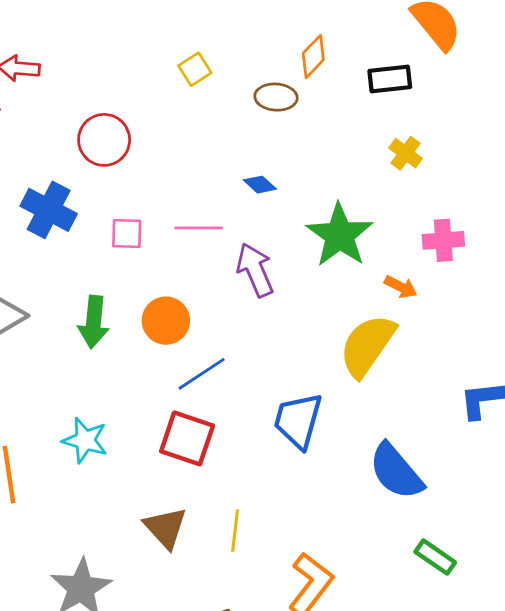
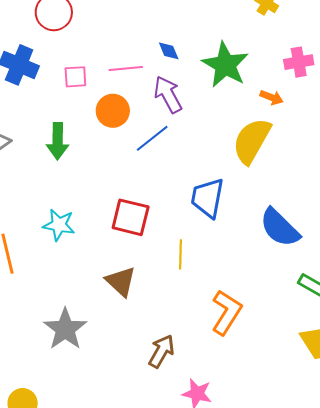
blue diamond: (260, 185) -> (169, 51), moved, turned 30
orange circle: (166, 321) -> (113, 111), moved
blue line: (202, 374) -> (152, 138), moved
yellow line: (235, 531) -> (181, 254), moved

